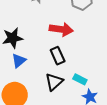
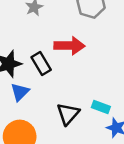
black rectangle: (58, 56) -> (41, 64), moved

